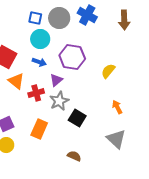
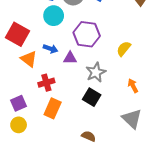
blue arrow: (39, 62) -> (50, 49), moved
purple triangle: (56, 80) -> (70, 58), turned 40
red cross: (36, 93) -> (46, 83), moved
gray star: (59, 101) -> (96, 72), moved

